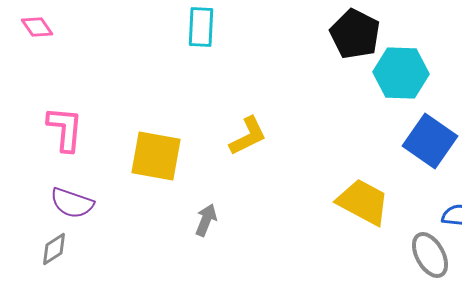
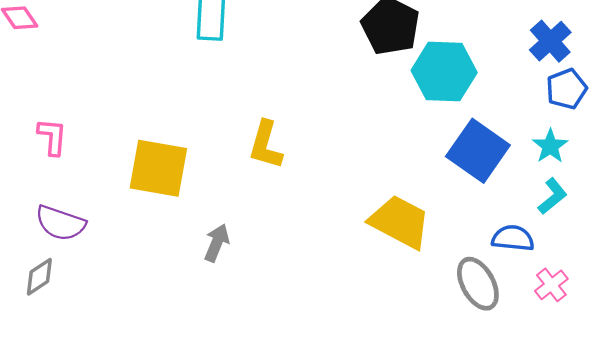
pink L-shape: (65, 129) -> (52, 137), size x0.7
yellow L-shape: (248, 136) -> (266, 145), turned 132

